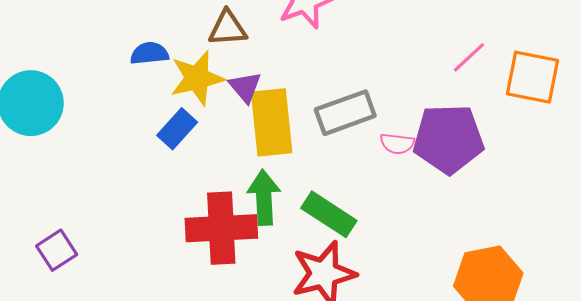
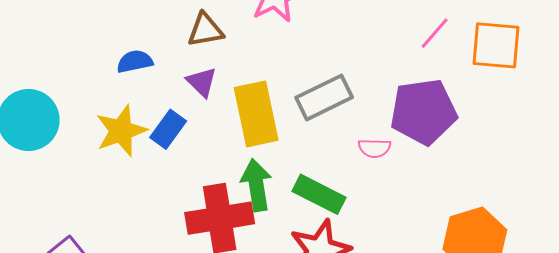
yellow star: (197, 78) -> (121, 131), moved
purple triangle: (245, 87) -> (202, 82), moved
pink semicircle: (397, 144) -> (374, 148), moved

